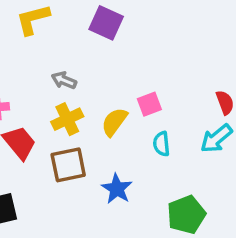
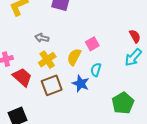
cyan semicircle: (161, 144) -> (96, 70), moved, turned 32
blue star: (117, 189) -> (81, 84), moved

